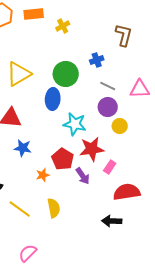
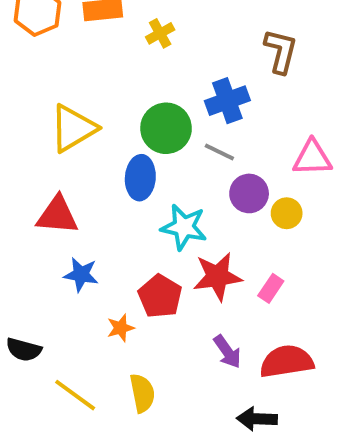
blue cross: (97, 60) -> (227, 101), size x1.5
gray line: (108, 86) -> (219, 152), moved
yellow circle: (120, 126) -> (287, 213), moved
pink rectangle: (110, 167) -> (271, 288), moved
purple arrow: (83, 176) -> (227, 352), moved

